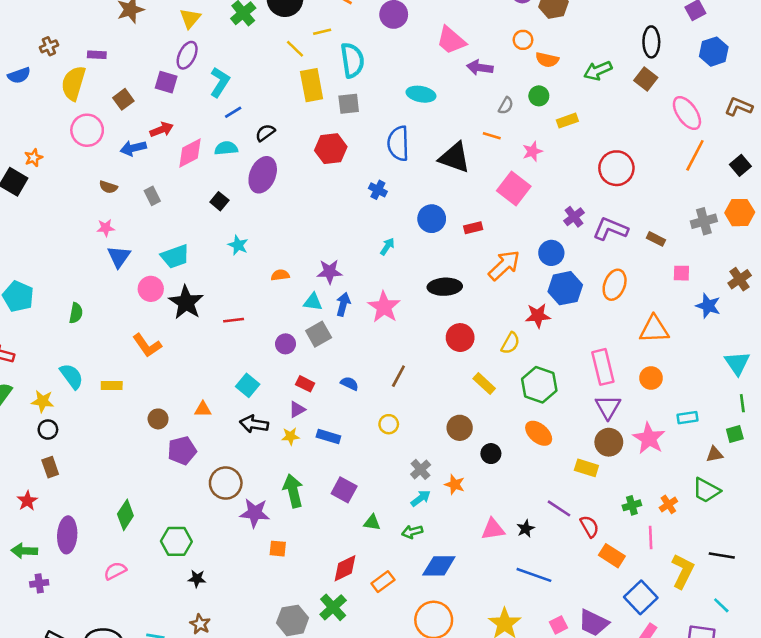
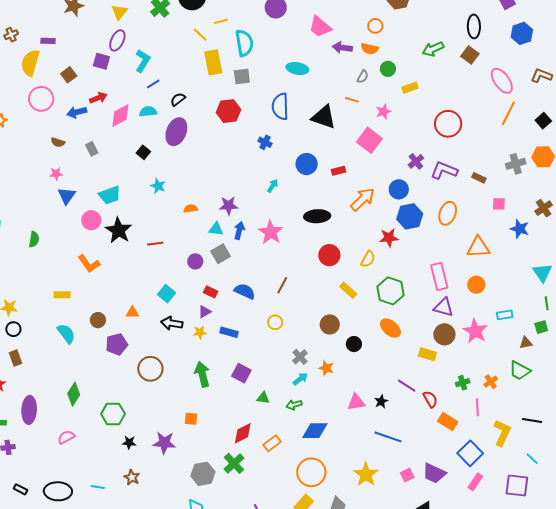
orange semicircle: (547, 60) -> (370, 49), moved
cyan semicircle: (72, 376) -> (66, 334), moved
blue semicircle: (349, 383) -> (245, 291), size x1.5
purple triangle: (608, 407) -> (444, 307), turned -45
purple star: (255, 513) -> (164, 443), moved

